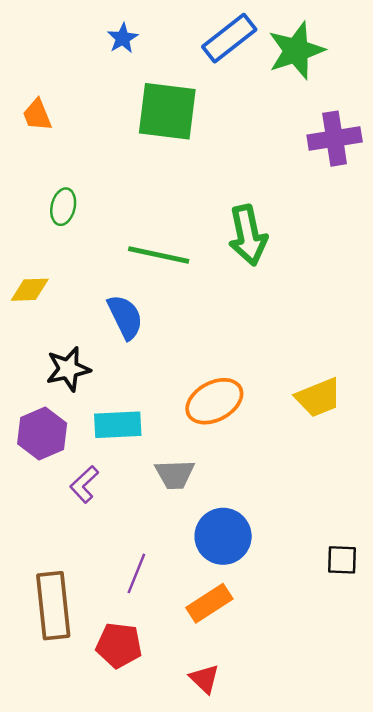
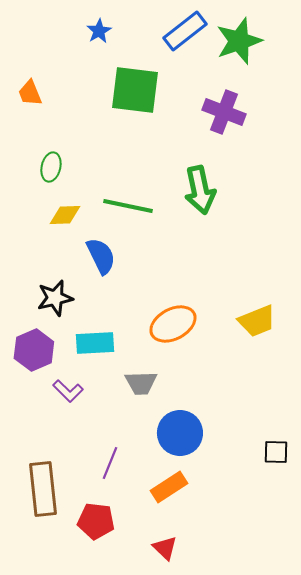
purple cross: (335, 139) -> (224, 112), moved, turned 30
yellow diamond: (30, 290) -> (65, 215), moved
purple L-shape: (84, 484) -> (68, 391), turned -92

